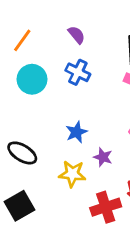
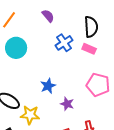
blue cross: (78, 72) -> (64, 43), moved, turned 30
yellow star: (72, 174) -> (30, 115), moved

